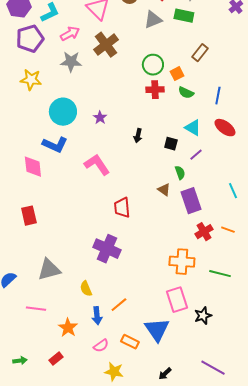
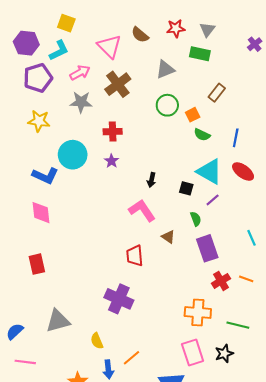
gray triangle: (153, 20) -> (165, 69), moved
red cross: (155, 90) -> (113, 132), moved
cyan triangle: (193, 128) -> (209, 172), size x1.5
blue L-shape: (55, 145) -> (45, 176), moved
pink L-shape: (97, 165) -> (142, 210), moved
brown triangle: (164, 190) -> (168, 237), moved
pink line: (36, 309) -> (25, 362), moved
black star: (203, 316) -> (224, 354), moved

